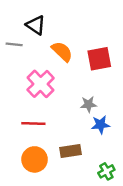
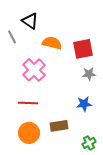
gray line: (14, 44) -> (12, 37), turned 56
orange semicircle: (62, 52) -> (52, 43), turned -30
gray star: (88, 104) -> (89, 74), moved

